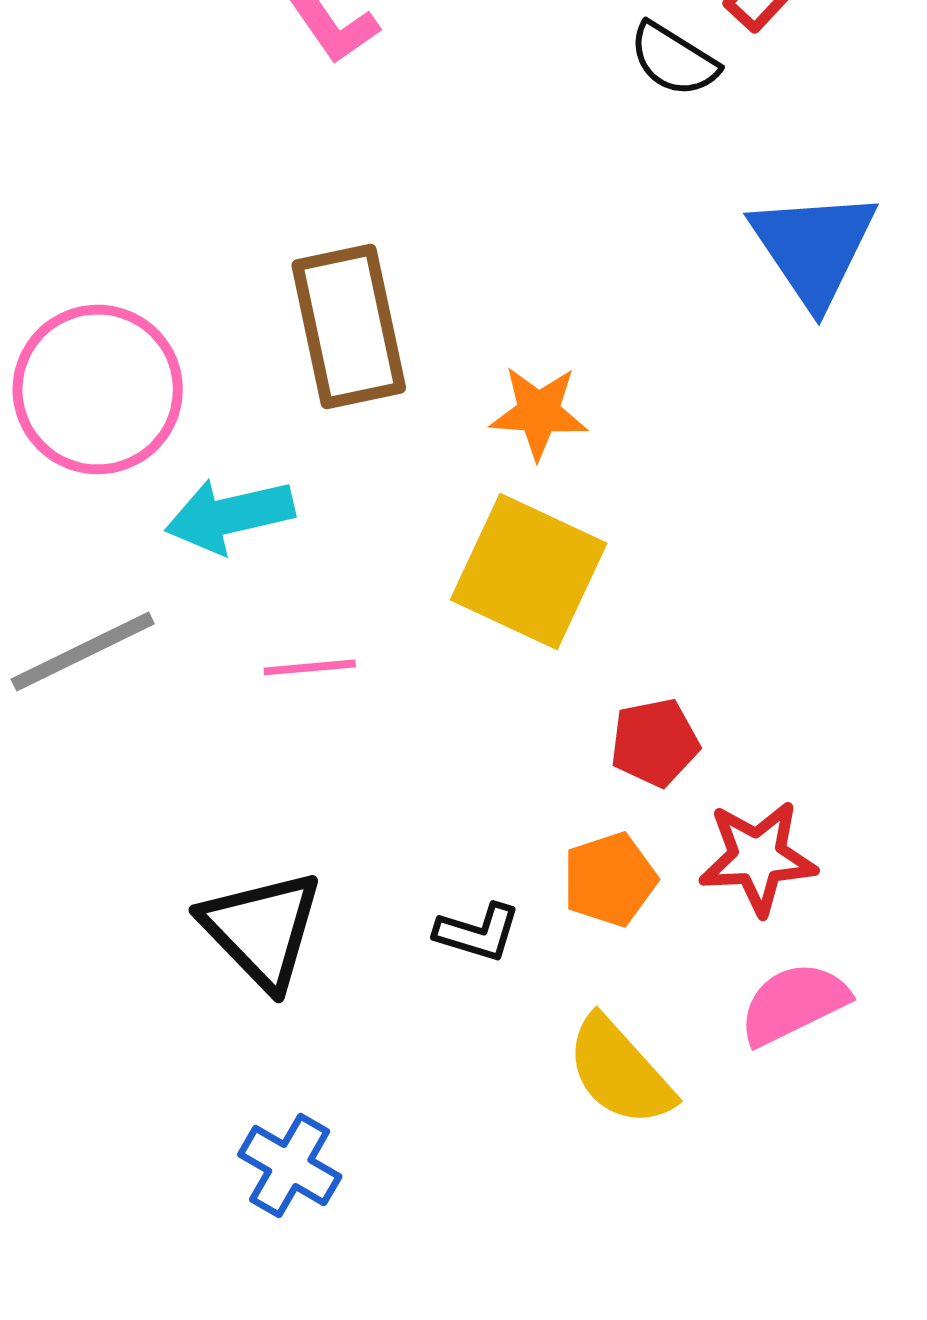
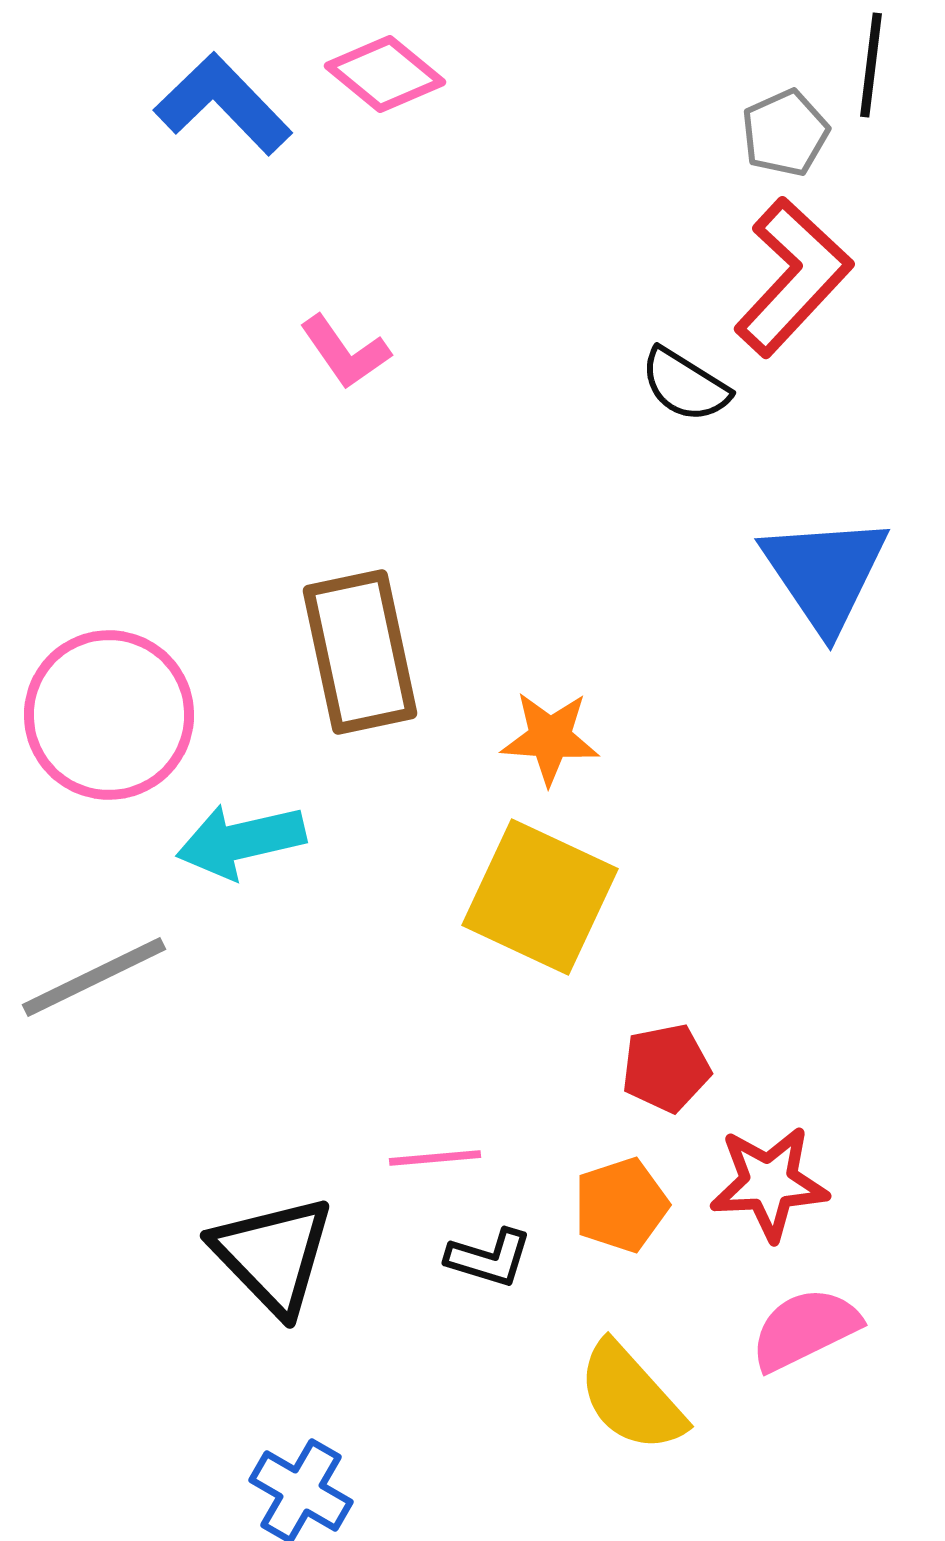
pink line: (310, 667) -> (435, 1158), moved

